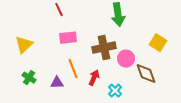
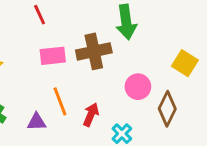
brown cross: (104, 48) -> (94, 51), moved
brown diamond: (146, 74) -> (167, 109), turned 45

